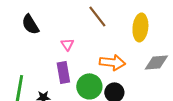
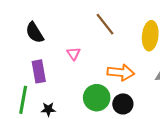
purple rectangle: (63, 72) -> (39, 71), moved

